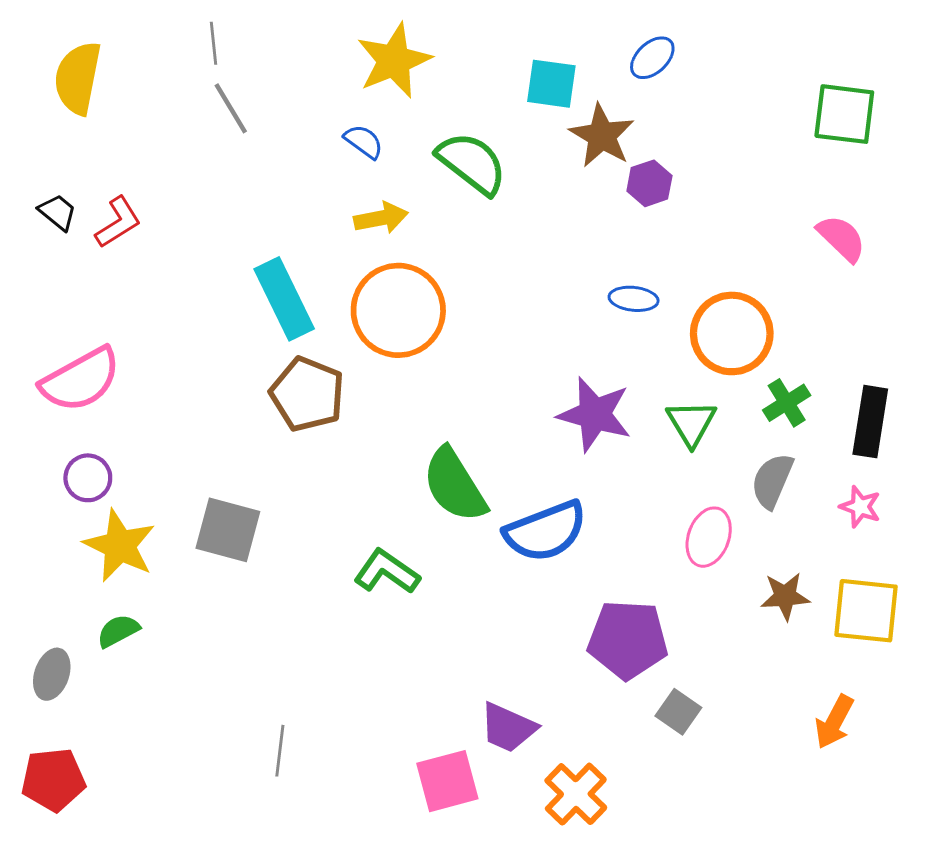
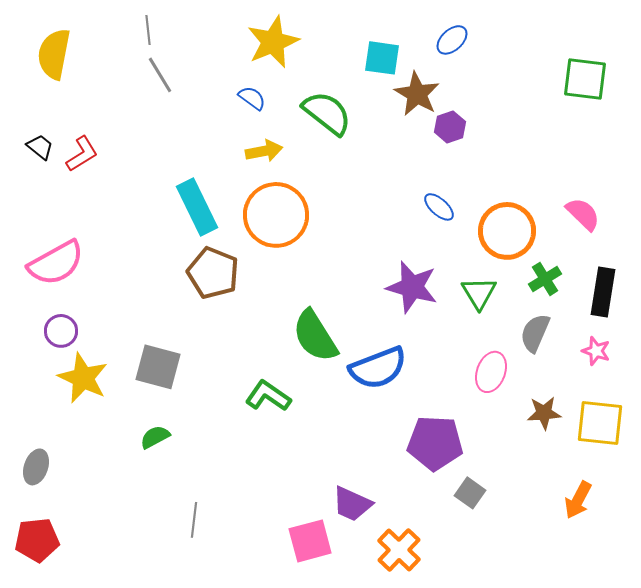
pink semicircle: (841, 238) -> (583, 214), moved
blue ellipse: (634, 299) -> (439, 207), turned 36
green semicircle: (118, 631) -> (155, 437), moved

